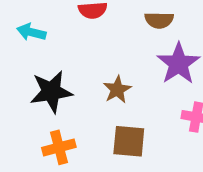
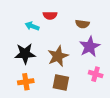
cyan arrow: (31, 32) -> (32, 26), moved
brown star: (117, 90) -> (58, 56), size x1.5

